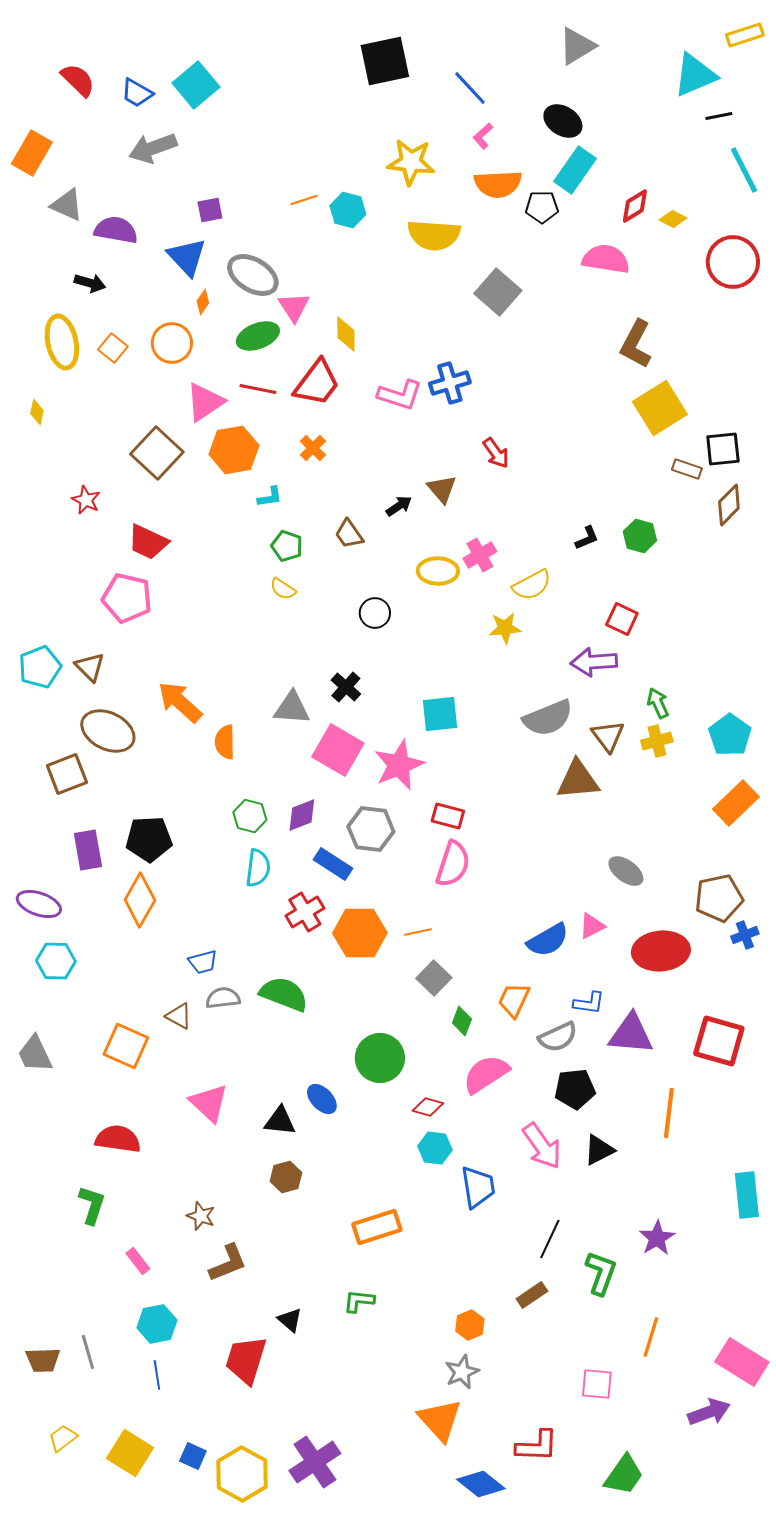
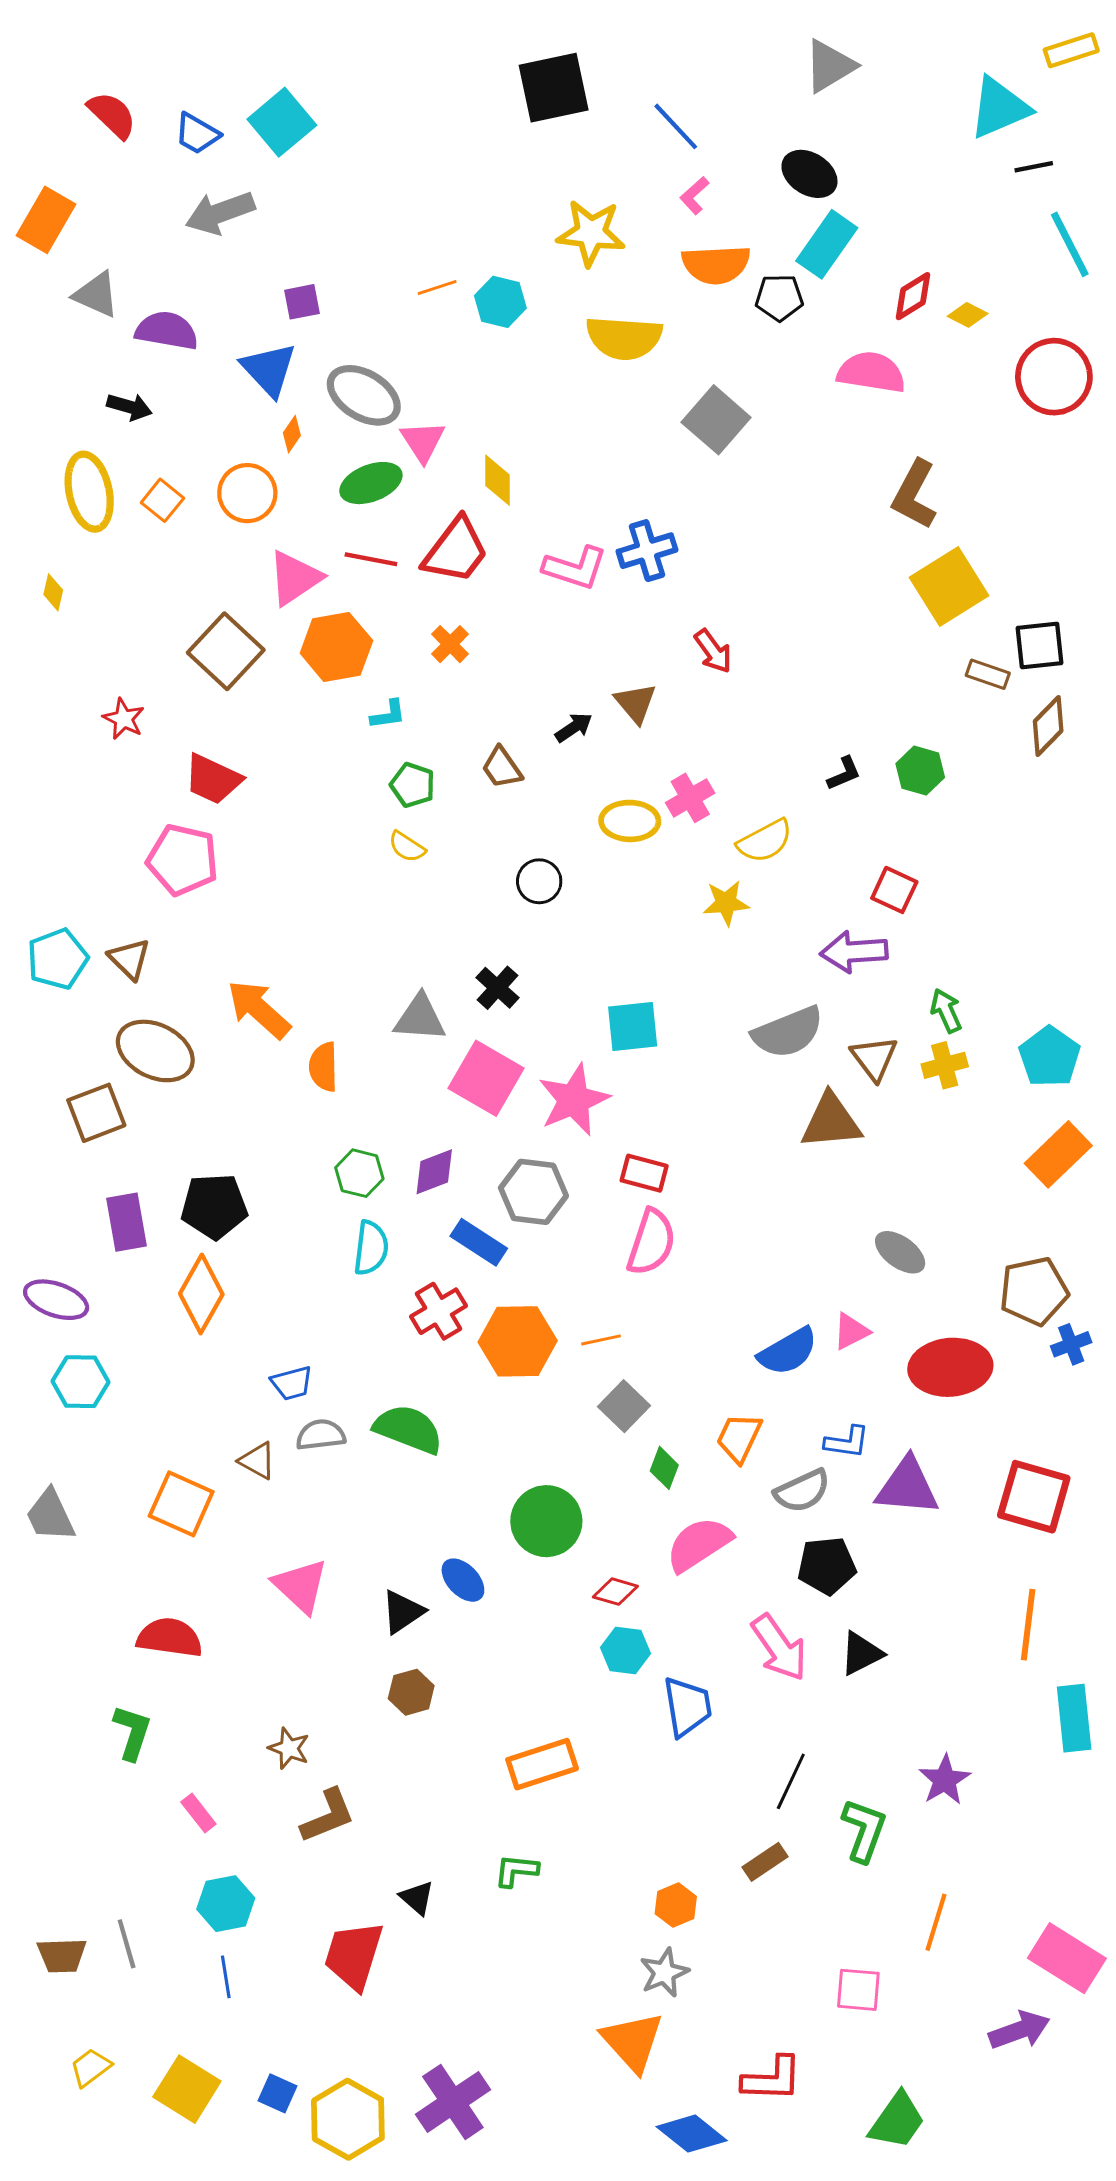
orange line: (669, 1113) -> (1028, 1625), moved
black triangle: (280, 1121) -> (403, 1612), turned -40

